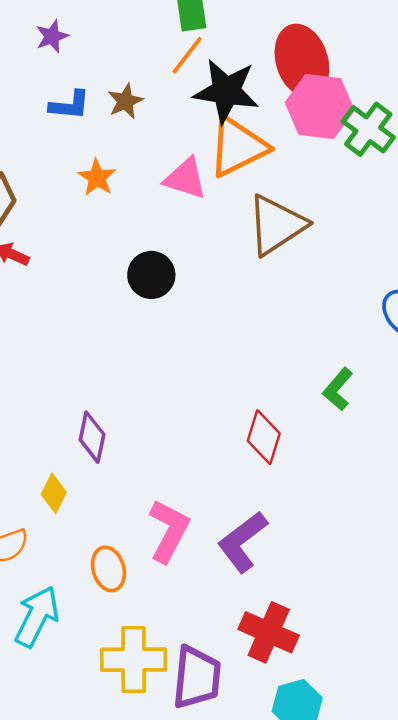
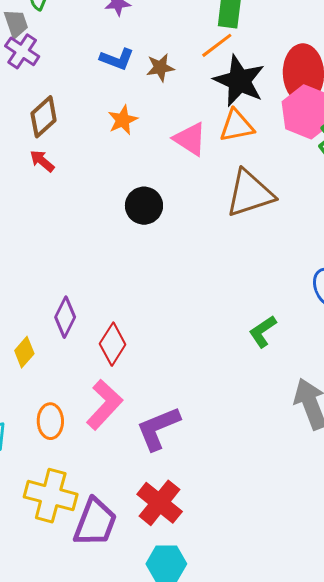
orange triangle: (238, 147) -> (237, 126), size x0.7
red diamond: (264, 437) -> (113, 344), moved

